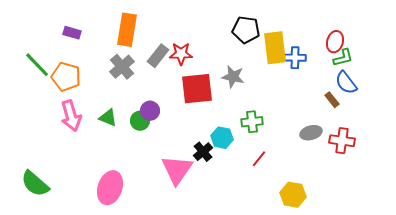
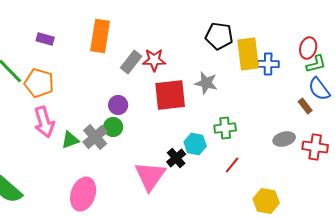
gray cross: (122, 67) -> (95, 137), moved
purple circle: (150, 111) -> (118, 105), moved
green triangle: (108, 118) -> (70, 140), moved, turned -42

